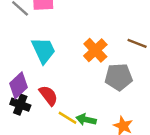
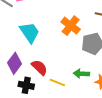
black cross: (20, 105) -> (26, 85), moved
green arrow: (86, 120) -> (81, 74), moved

